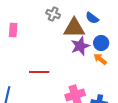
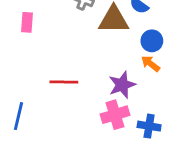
purple star: (80, 46) -> (122, 85), moved

